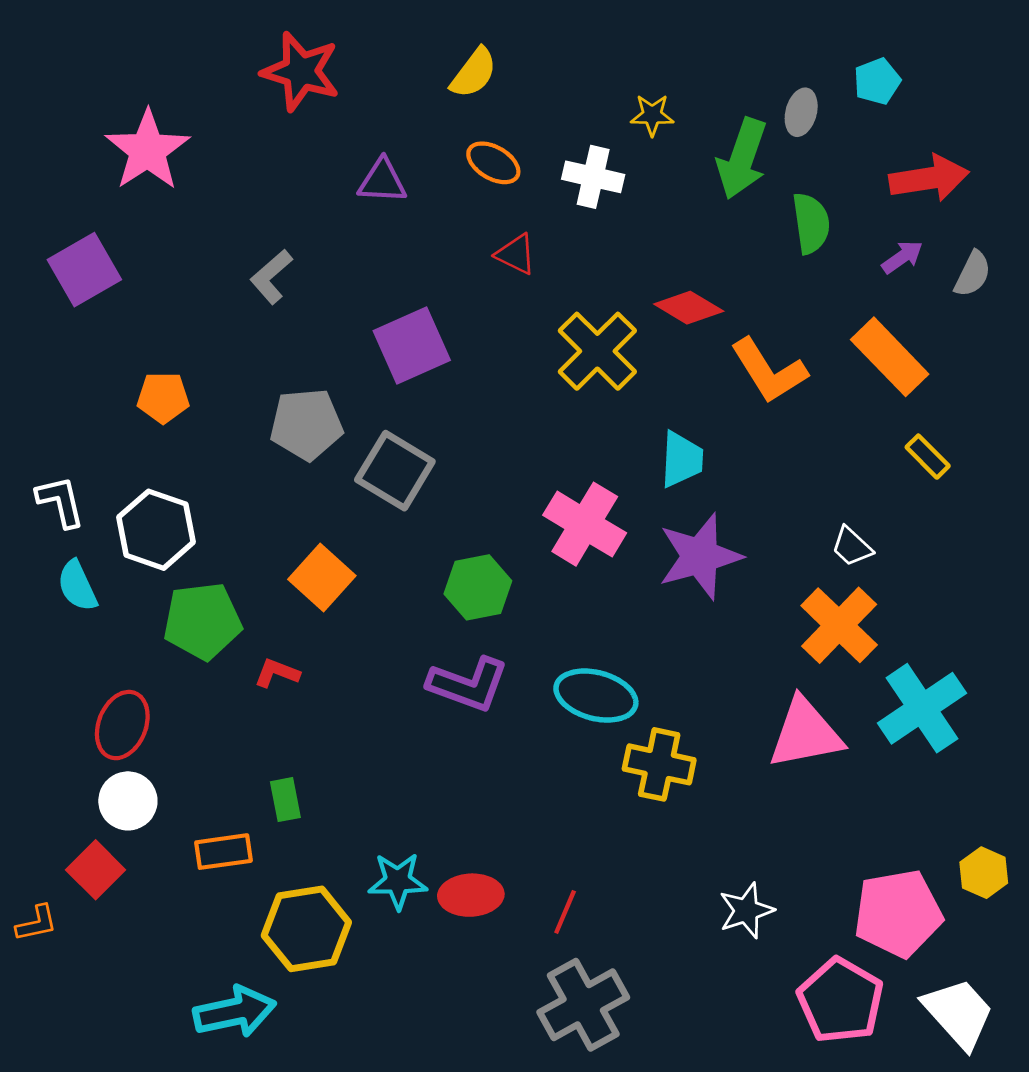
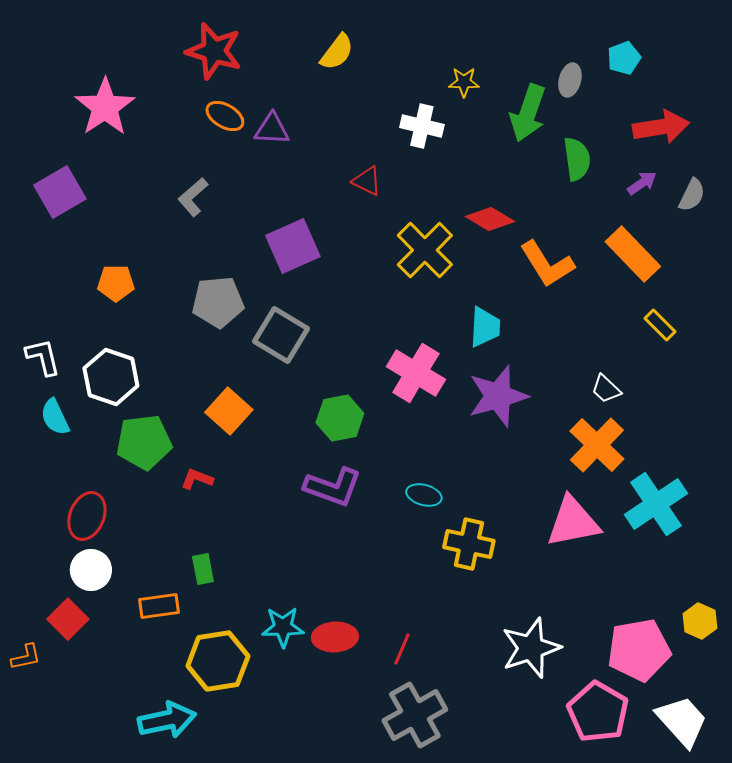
orange ellipse: (493, 163) -> (225, 116), moved
cyan ellipse: (596, 696) -> (424, 495), size x0.6
white star: (746, 911) -> (531, 648), size x1.5

